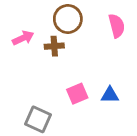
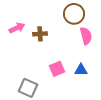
brown circle: (68, 19) -> (74, 14), moved
pink semicircle: (117, 26) -> (86, 36), moved

